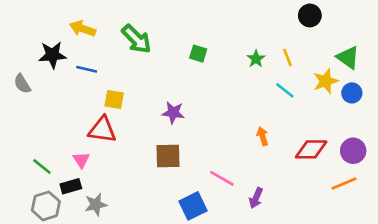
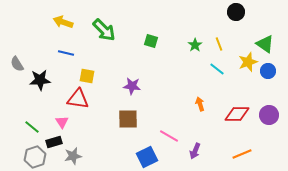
black star: (52, 55) -> (40, 80), moved
orange line: (344, 184) -> (242, 154), moved

